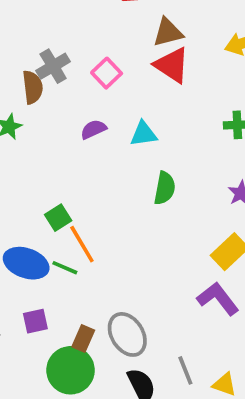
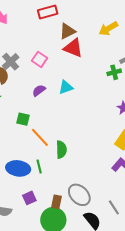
green semicircle: (165, 188) -> (61, 150), moved
green square: (58, 218) -> (23, 119), moved, turned -32
orange line: (82, 244) -> (40, 137), moved
green line: (65, 268) -> (39, 167), turned 64

